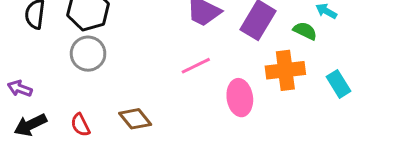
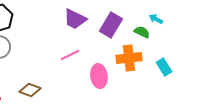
brown diamond: (135, 119) -> (30, 90), turned -30

